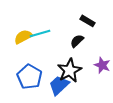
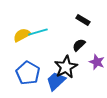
black semicircle: (77, 41) -> (79, 45), moved

